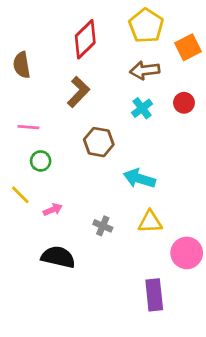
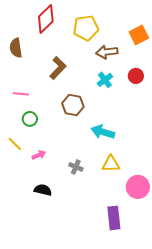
yellow pentagon: (146, 26) -> (86, 28), moved, turned 30
red diamond: (85, 39) -> (46, 19), moved
black semicircle: (58, 257) -> (43, 190), size x0.7

